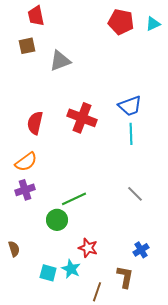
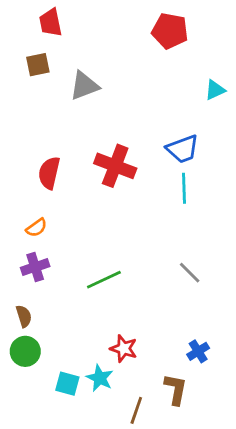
cyan triangle: (153, 24) -> (215, 90), moved
orange semicircle: (26, 162) -> (36, 228), size x0.7
green circle: (57, 220) -> (25, 351), moved
brown semicircle: (14, 249) -> (24, 316), moved

